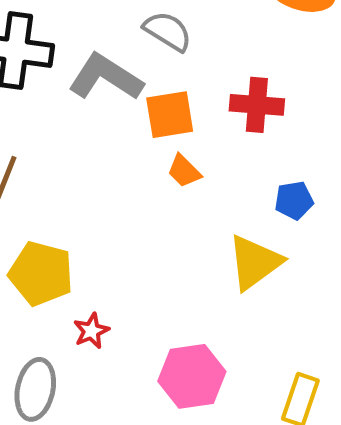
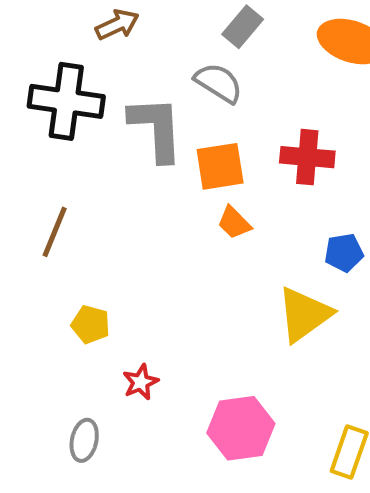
gray L-shape: (106, 77) -> (156, 129), turned 54
yellow pentagon: (41, 273) -> (91, 324), size x0.6
gray ellipse: (35, 389) -> (84, 440), size x0.7

